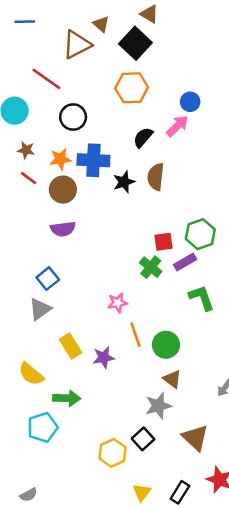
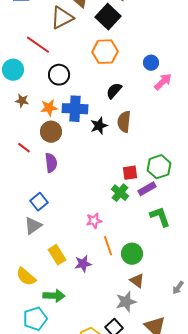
pink arrow: (177, 126) -> (163, 82), moved
red line: (29, 178) -> (24, 148), moved
purple semicircle: (63, 229) -> (51, 163), turned -90

